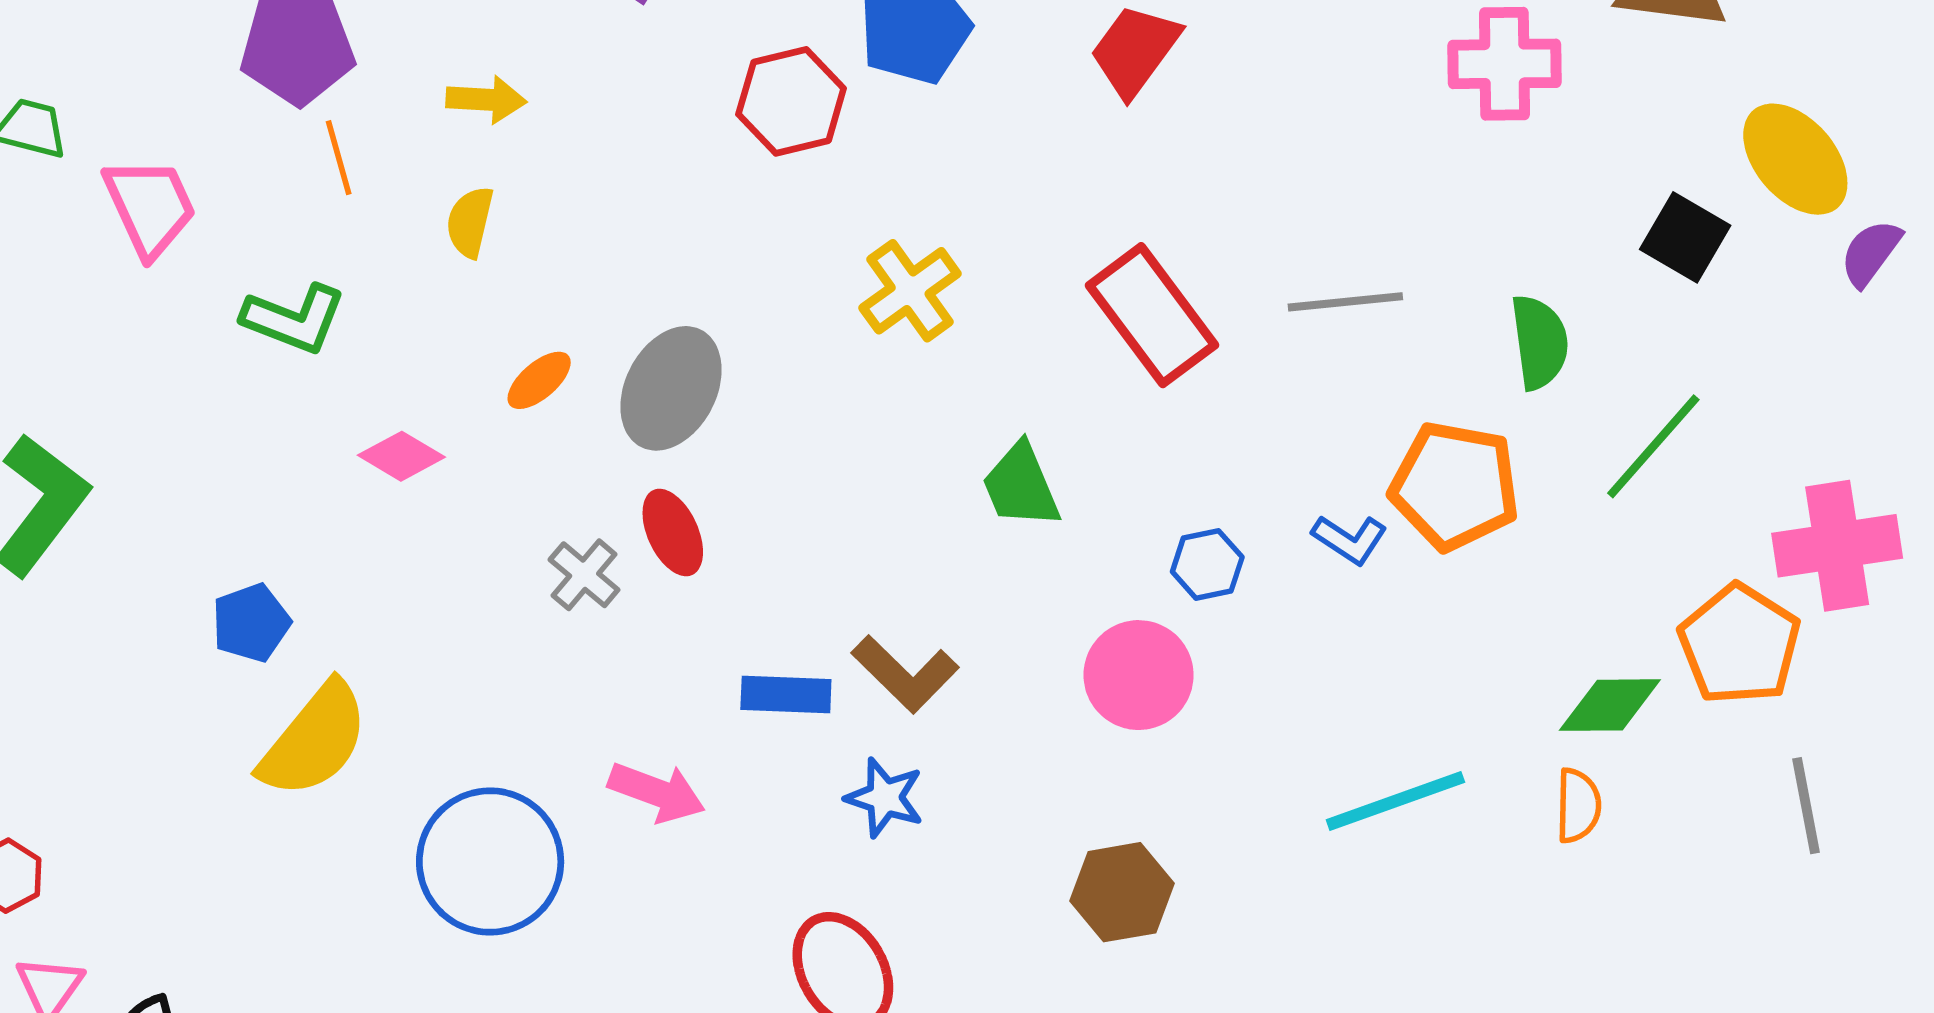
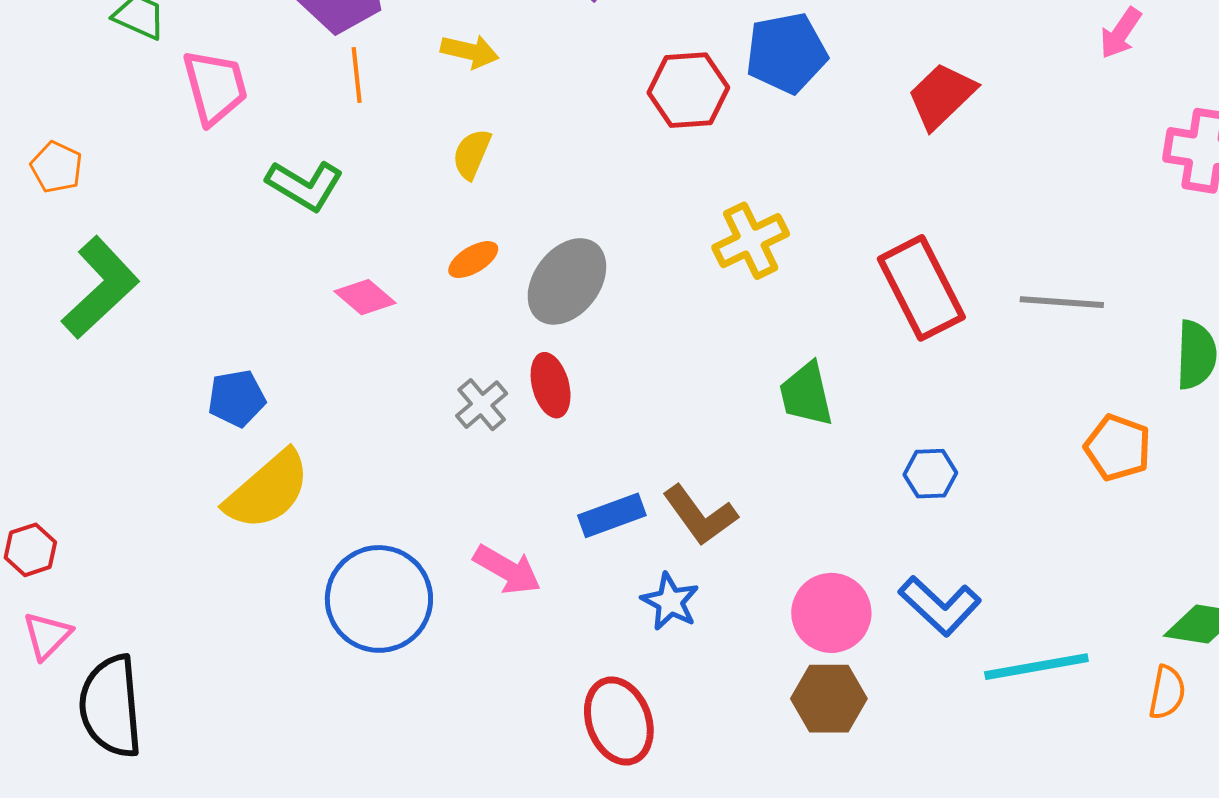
yellow semicircle: (470, 222) -> (472, 154), moved
orange pentagon: (1455, 486) -> (1118, 448), size x0.7
blue L-shape: (1350, 539) -> (940, 606), moved, size x1.5
pink circle: (1139, 675) -> (831, 613), moved
blue rectangle: (786, 694) -> (612, 515), turned -32

